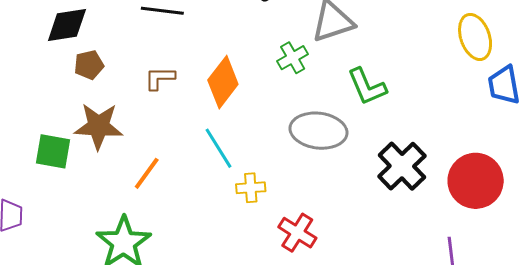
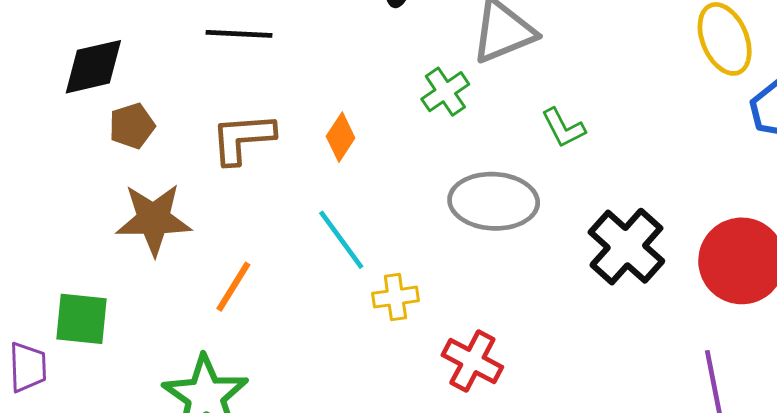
brown L-shape: (160, 78) -> (243, 138), size x1.4
orange diamond: (223, 82) -> (341, 137), size x0.6
green L-shape: (367, 87) -> (563, 128), size x0.7
green square: (53, 151) -> (82, 319), moved

